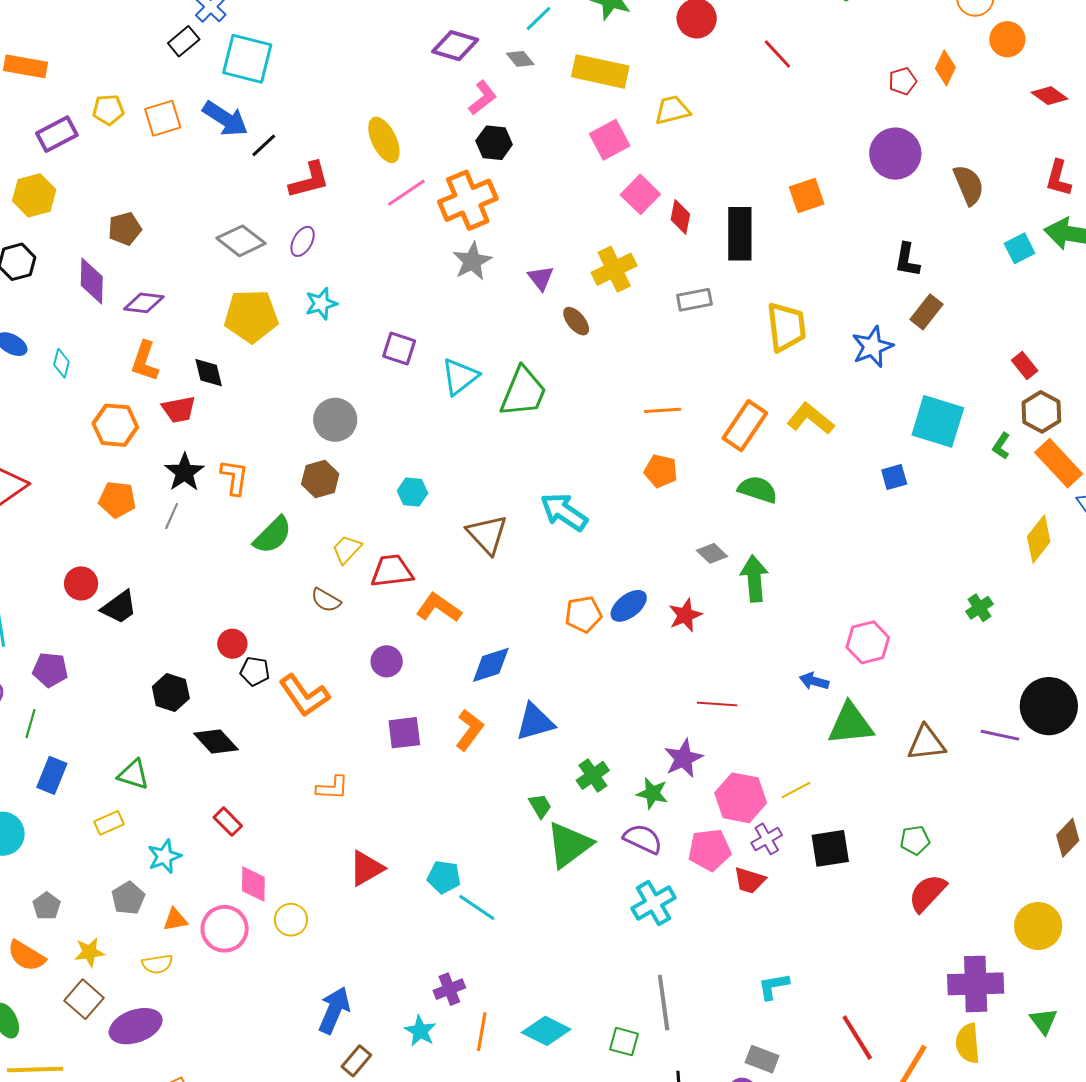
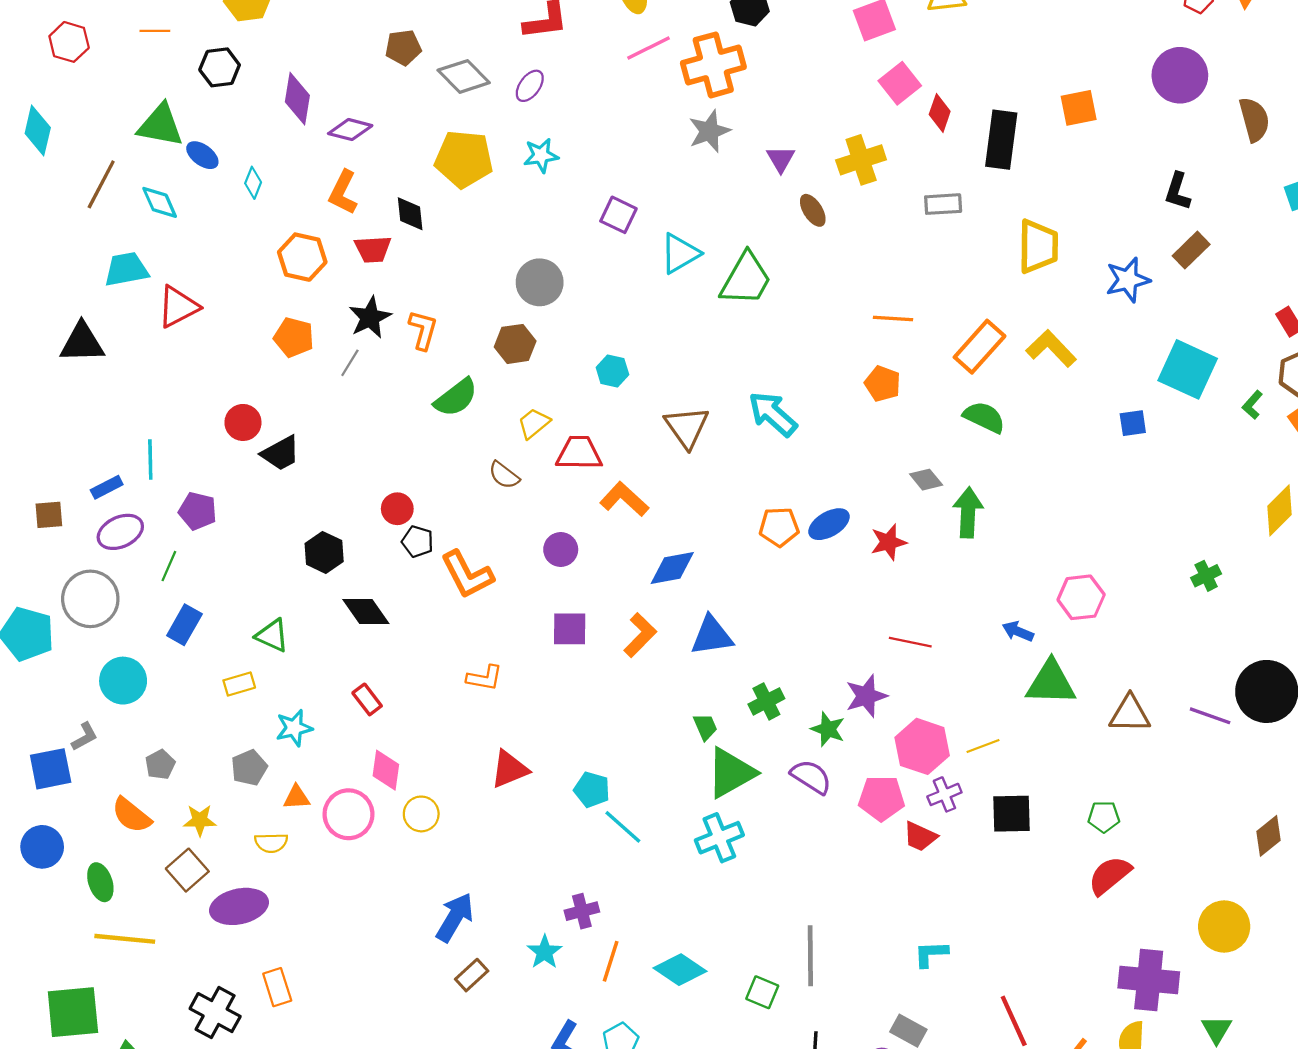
brown pentagon: (125, 229) -> (403, 48), moved
cyan cross: (654, 903) -> (719, 838), moved

